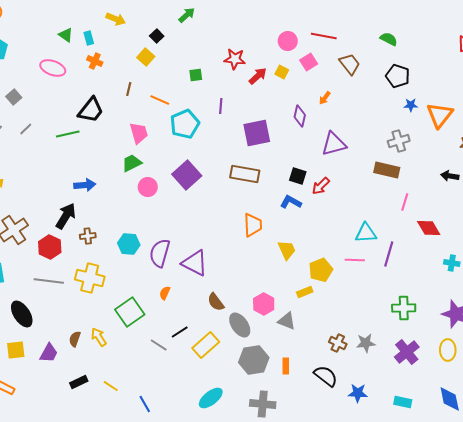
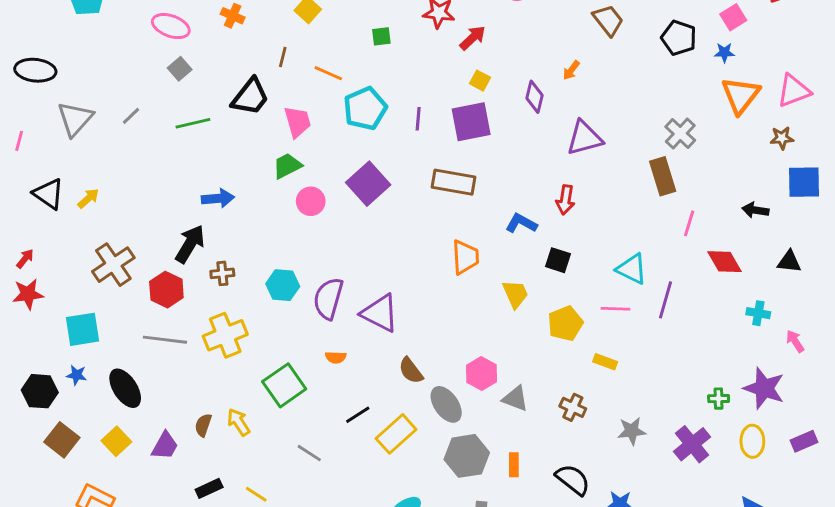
pink square: (309, 62) -> (733, 17), moved
yellow square: (282, 72) -> (480, 81), moved
gray square: (14, 97) -> (180, 69), moved
blue star: (411, 105) -> (724, 53), moved
purple line: (221, 106) -> (418, 119), moved
black trapezoid: (91, 110) -> (250, 97), moved
gray cross: (399, 141) -> (680, 134), turned -30
brown rectangle: (387, 170) -> (663, 176), turned 60
black square: (298, 176) -> (558, 260), moved
black arrow: (450, 176) -> (755, 210), moved
red arrow: (321, 186) -> (565, 200), turned -36
cyan triangle: (366, 233) -> (632, 269), turned 30
yellow cross: (90, 278) -> (225, 335), turned -36
yellow rectangle: (305, 292) -> (605, 362), moved, turned 42
orange semicircle: (165, 293) -> (336, 357), turned -112
green cross: (404, 308) -> (719, 399), moved, size x0.6
brown cross: (338, 343) -> (573, 407), moved
gray line: (159, 345) -> (309, 453), moved
yellow square: (16, 350) -> (116, 441), turned -36

